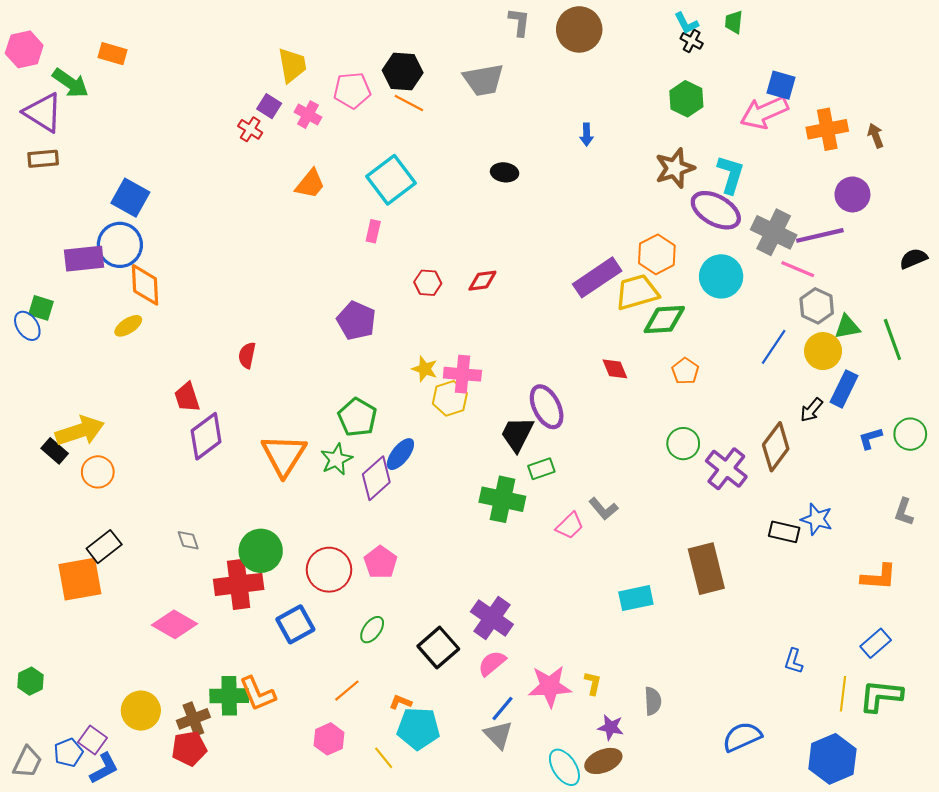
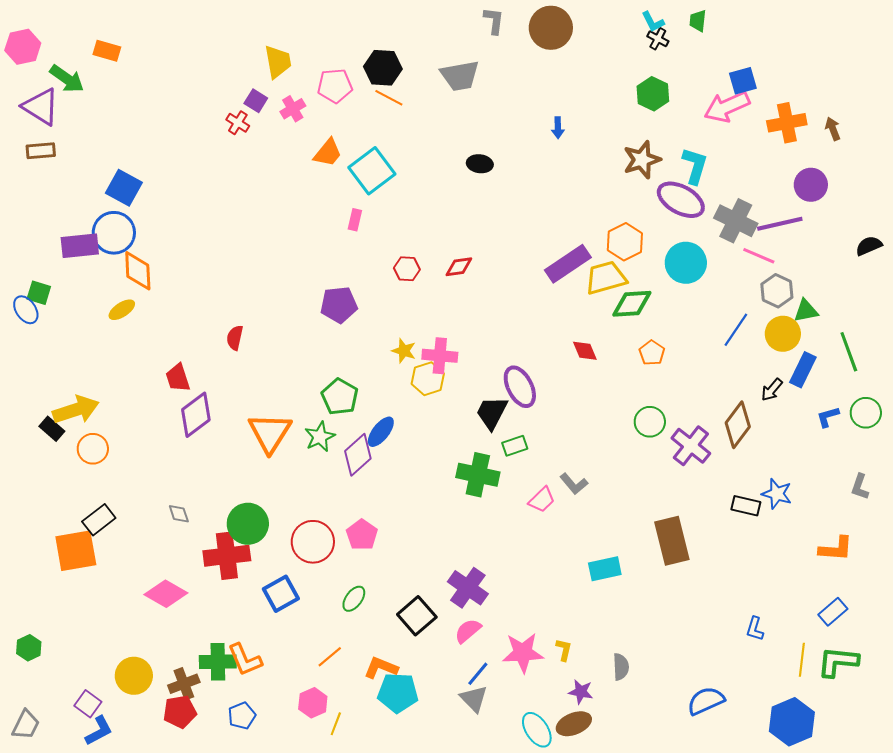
blue square: (781, 85) -> (743, 81), turned -32
pink cross: (308, 115) -> (293, 109), turned 30
orange trapezoid: (310, 184) -> (328, 153), moved
purple pentagon: (356, 321) -> (339, 305), turned -30
green line: (892, 340) -> (849, 352), moved
orange L-shape: (400, 702) -> (381, 668), size x1.6
blue pentagon: (68, 753) -> (242, 716), moved
yellow line: (384, 758) -> (336, 724), moved, turned 60

